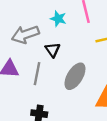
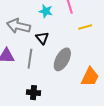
gray arrow: (25, 34) -> (18, 26), turned 35

